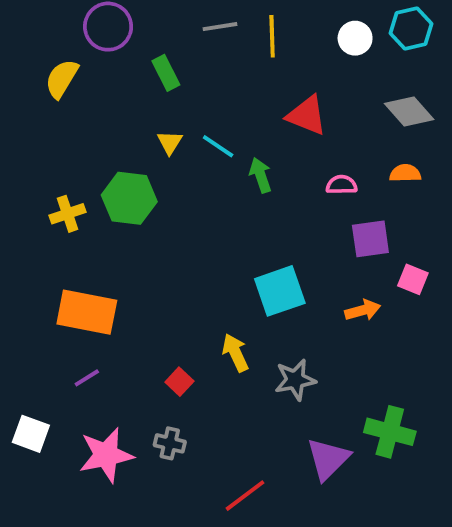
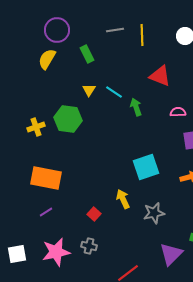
yellow semicircle: (62, 79) -> (47, 59), moved
white square: (31, 434) -> (17, 254), moved, turned -30

